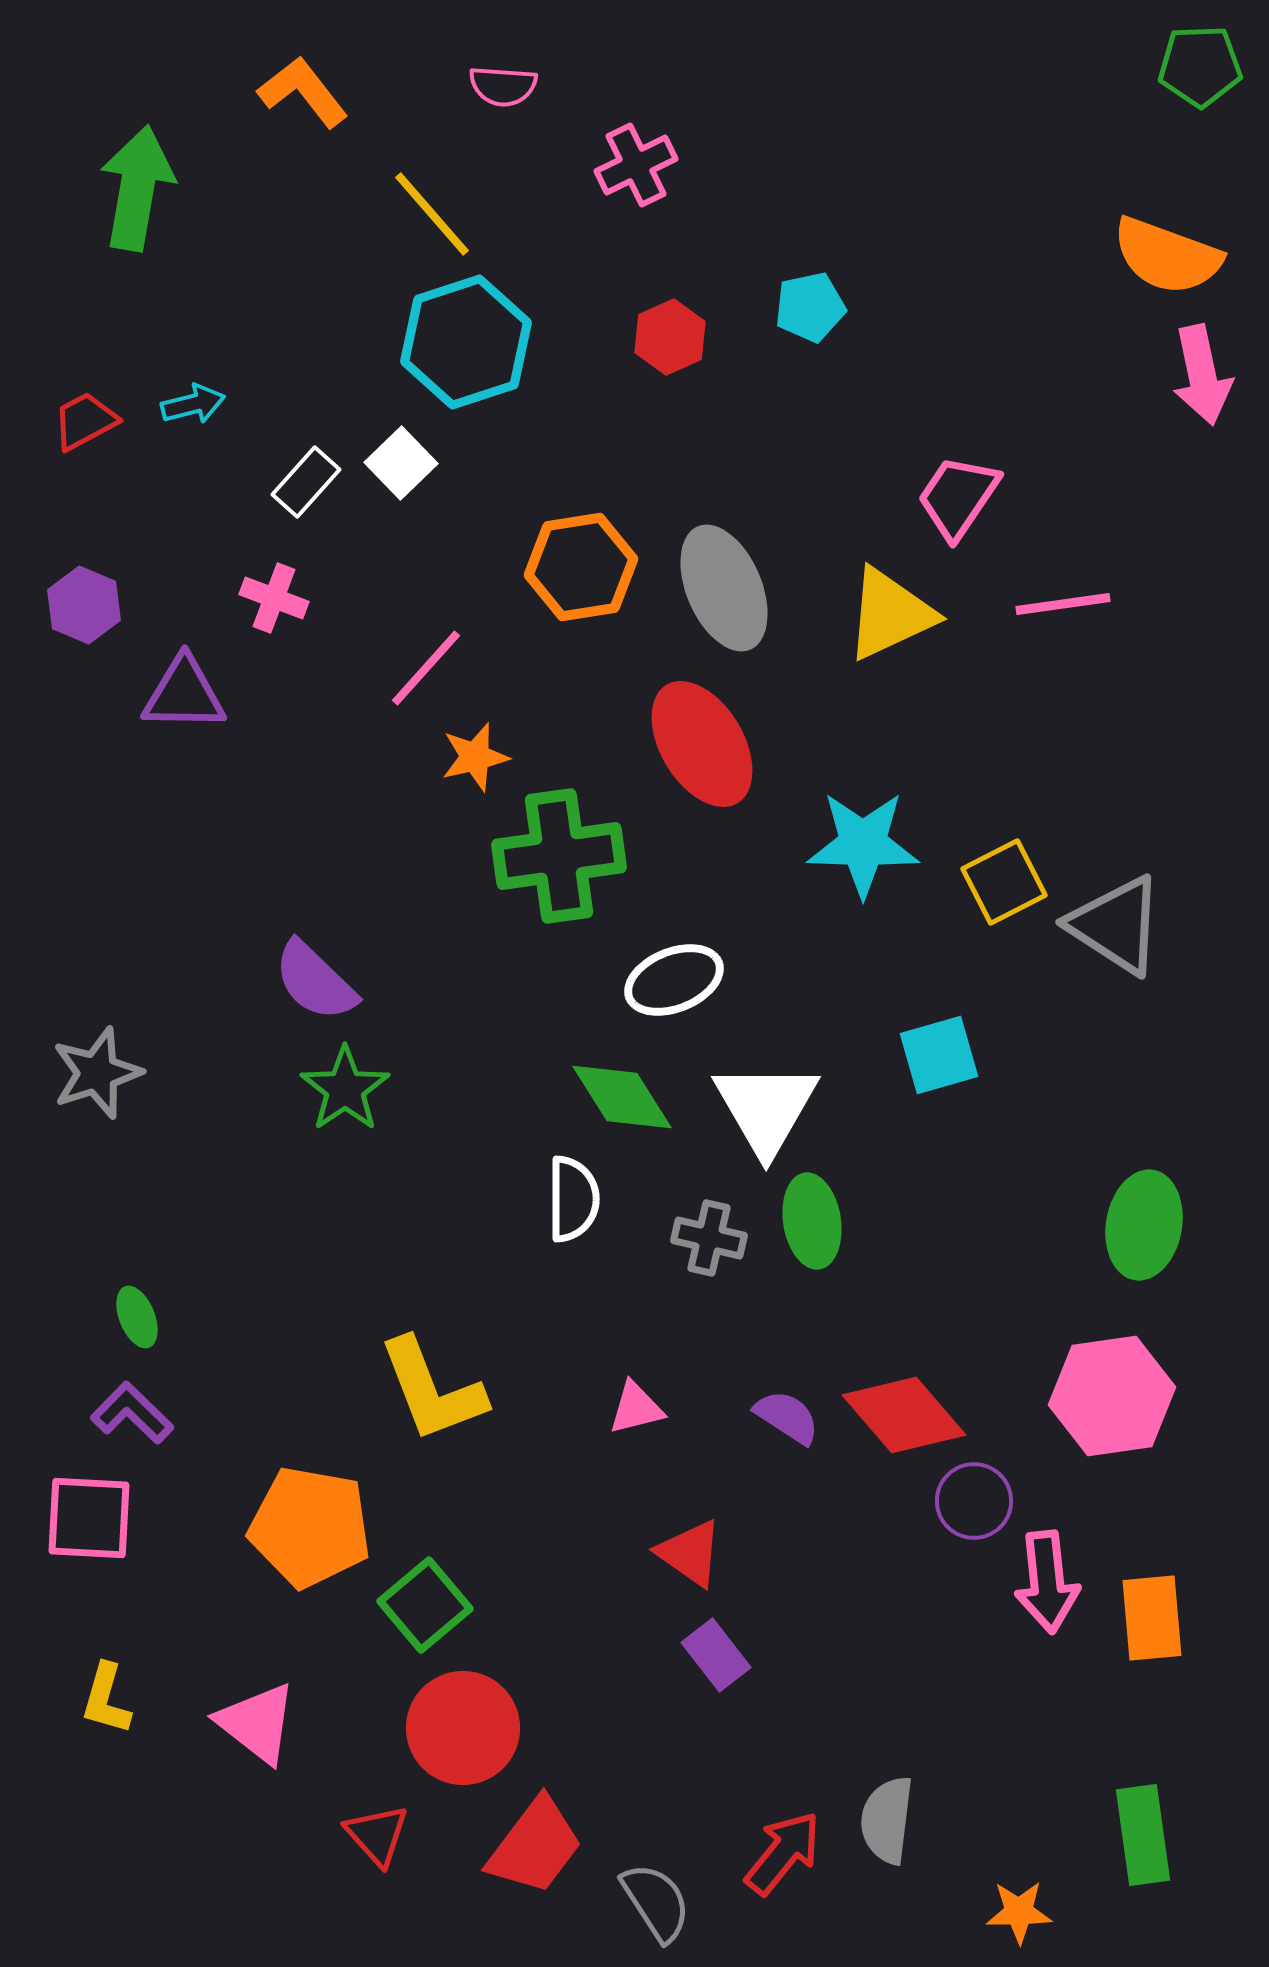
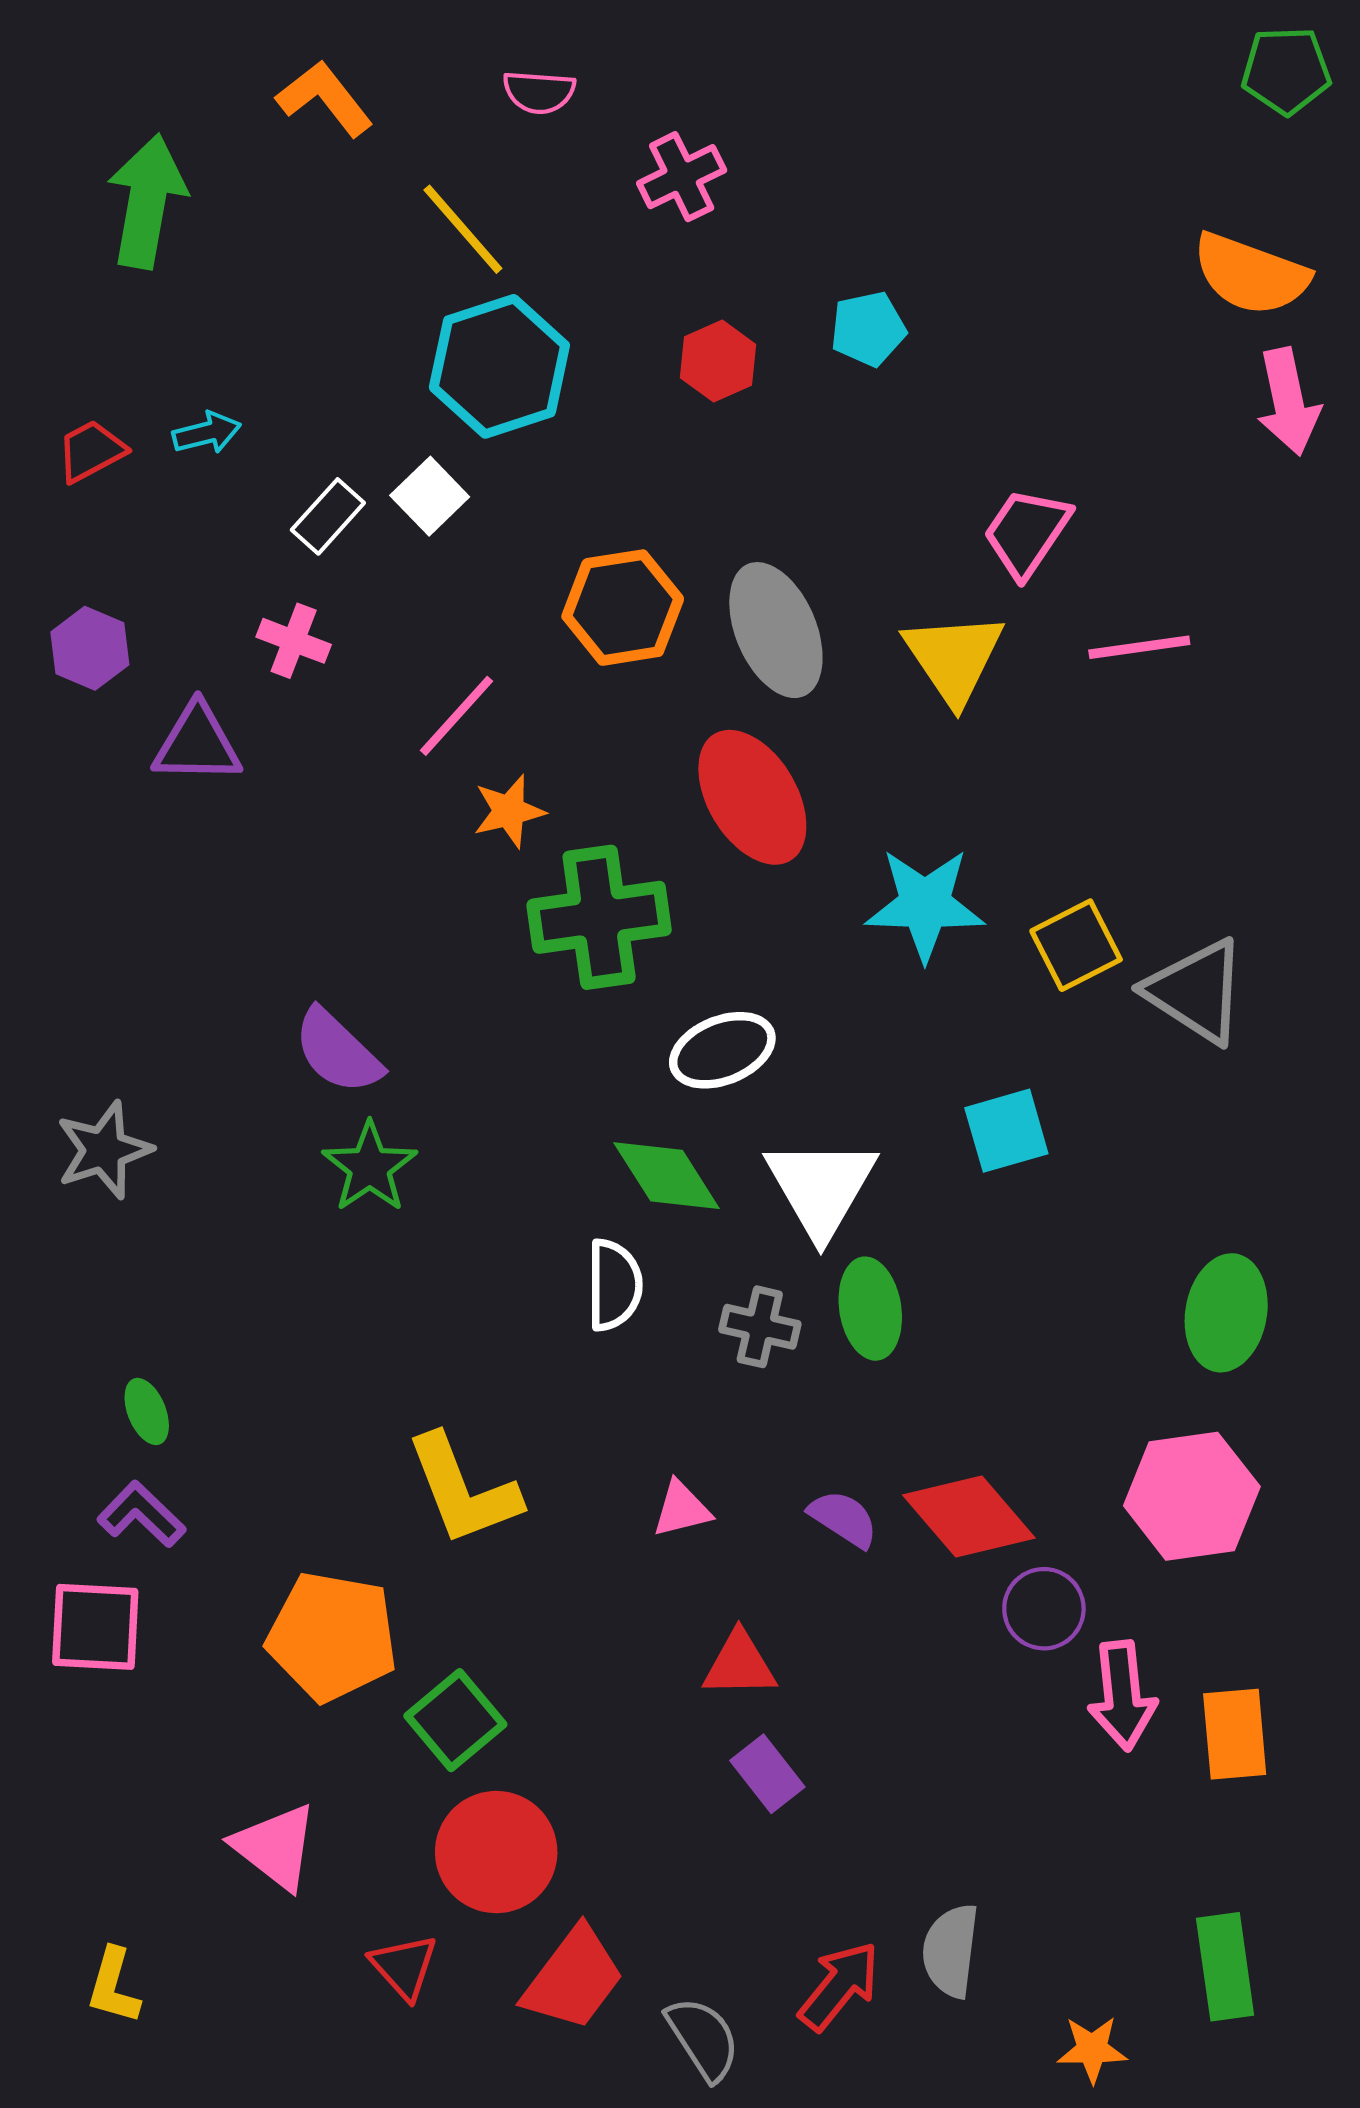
yellow triangle: (890, 614) -> (954, 658), turned -39
red triangle: (690, 1553) -> (739, 1664), turned -36
yellow L-shape: (106, 1699) -> (114, 1986), moved

